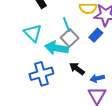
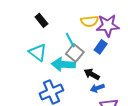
black arrow: (77, 69) -> (92, 74), moved
blue arrow: (97, 78) -> (97, 88), moved

